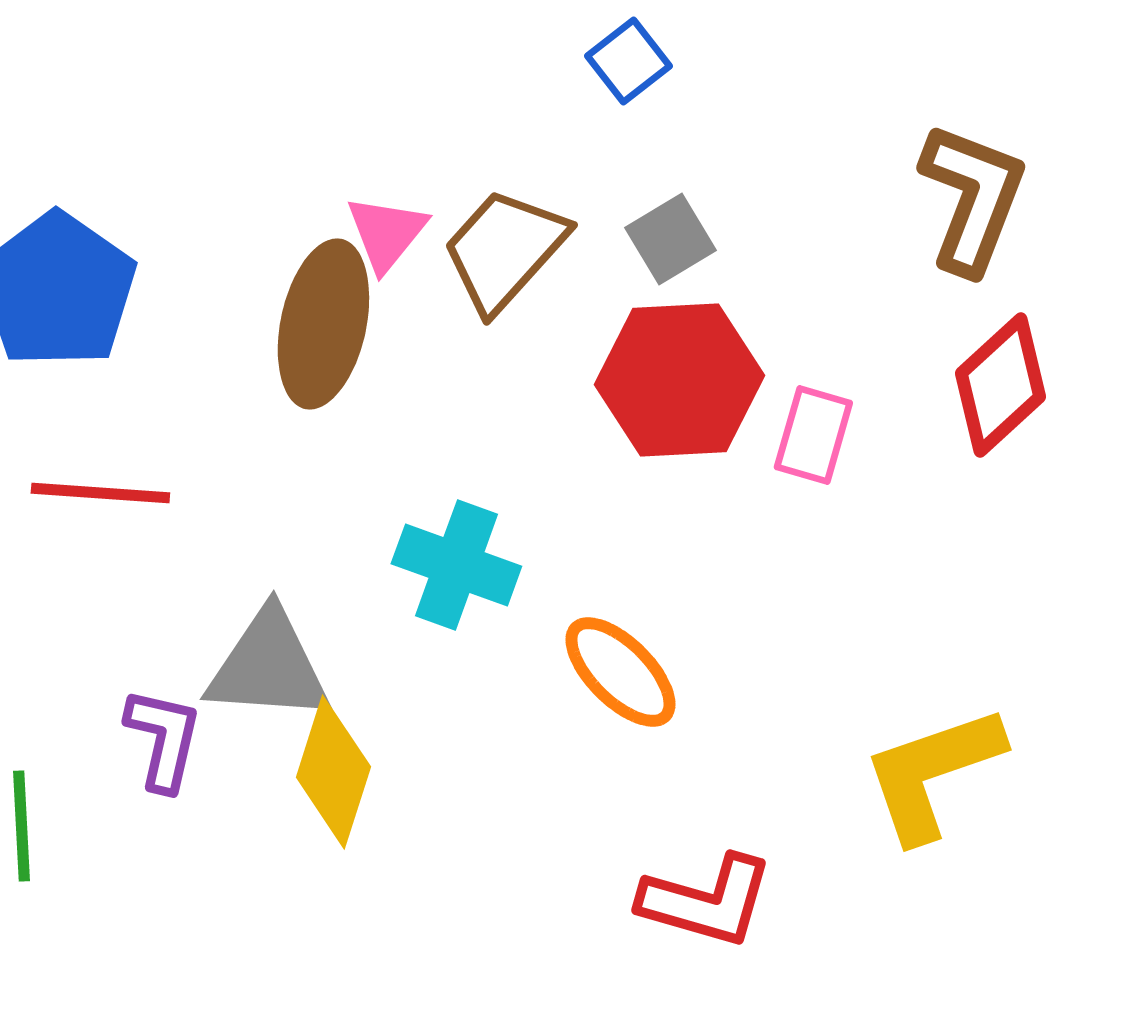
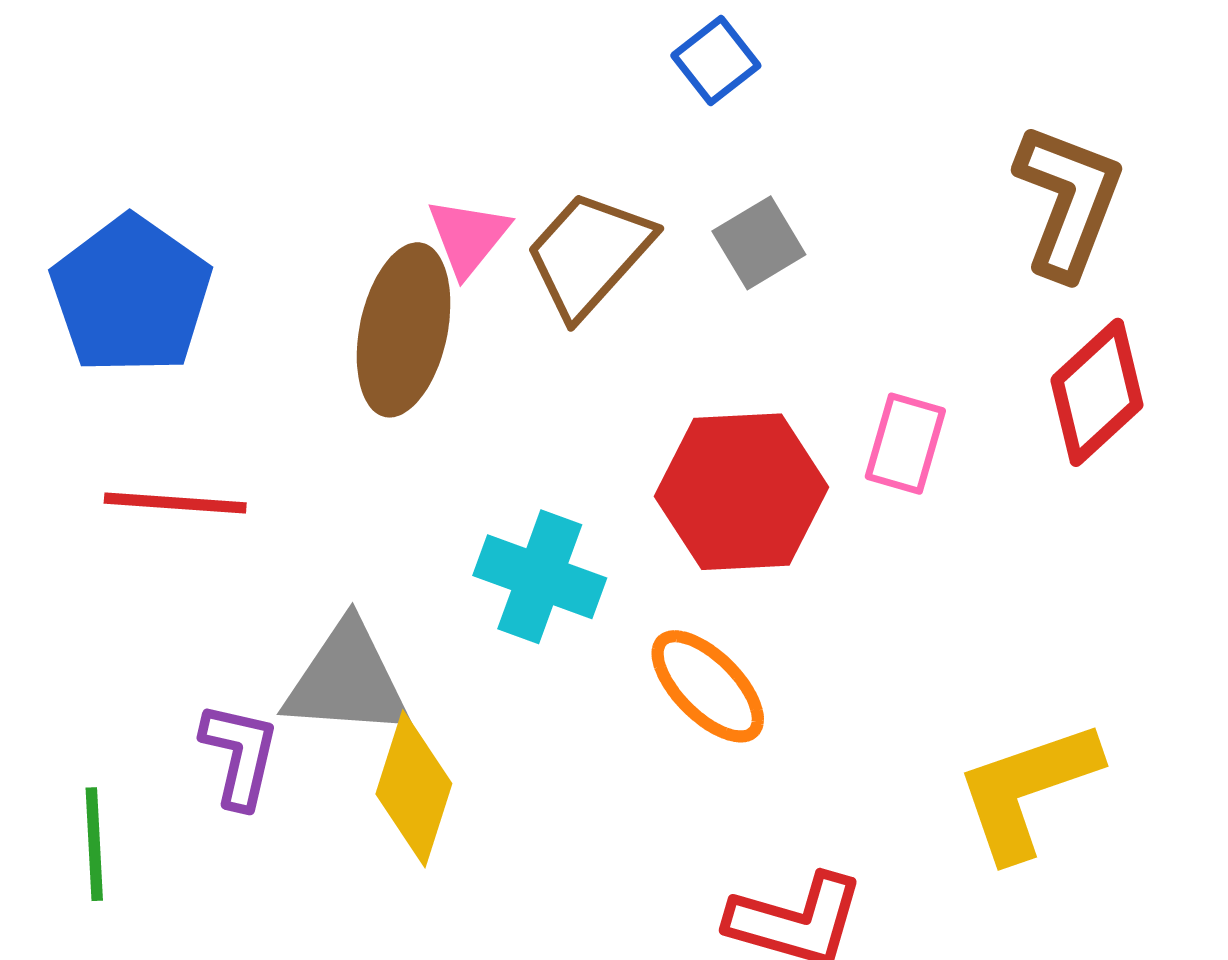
red hexagon: (679, 380) -> (742, 492), moved

